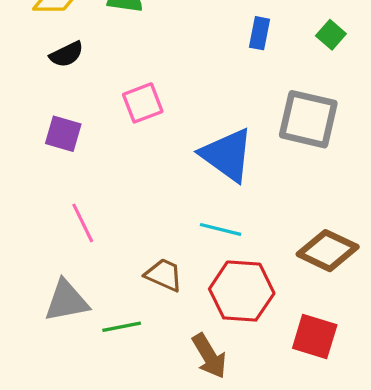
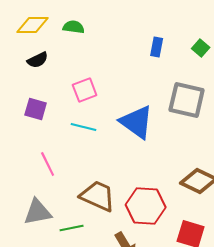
cyan line: (221, 229) -> (84, 127), moved
brown trapezoid: (164, 275) -> (98, 196), size x1.5

